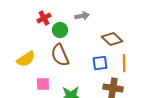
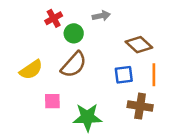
brown semicircle: (60, 55) -> (74, 65), turned -115

